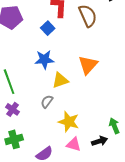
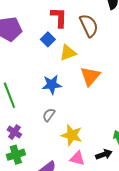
blue star: (44, 60) -> (52, 84), moved
yellow triangle: (60, 80) -> (68, 53), moved
purple cross: (12, 109) -> (14, 132), moved

